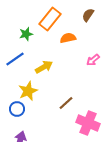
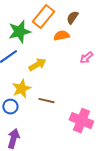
brown semicircle: (88, 15) -> (72, 18), moved
green star: (26, 34) -> (19, 32), size x1.6
brown line: (66, 103) -> (46, 101), moved, turned 56

